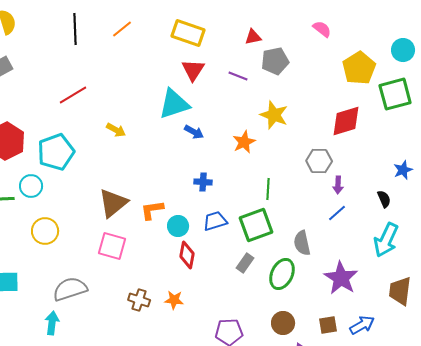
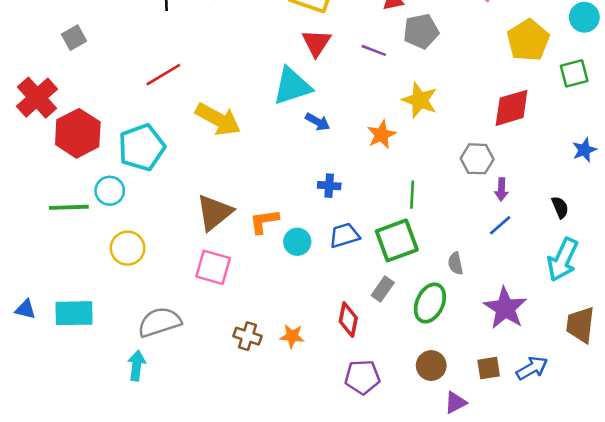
green square: (395, 94) -> (574, 73), size x0.7
yellow arrow: (116, 130) -> (218, 119), size x1.8
blue star: (403, 170) -> (584, 150), moved
gray semicircle: (302, 243) -> (455, 263), size x0.7
red diamond: (187, 255) -> (348, 320), moved

